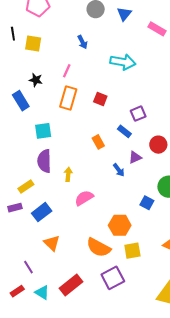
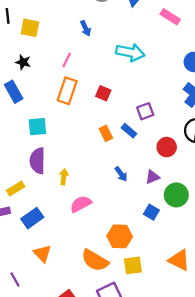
black star: (36, 80) -> (23, 62), moved
orange rectangle: (98, 142) -> (106, 133), moved
purple triangle: (135, 157) -> (152, 177), moved

